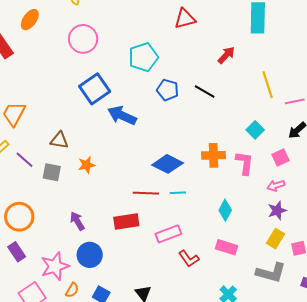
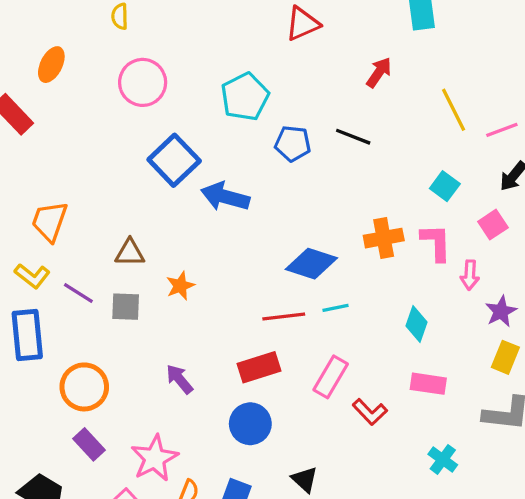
pink arrow: (276, 186) -> (470, 275), moved, turned -60
pink rectangle: (168, 234) -> (331, 377), turned -30
blue circle: (90, 255) -> (250, 424), moved

